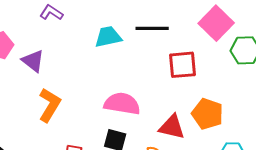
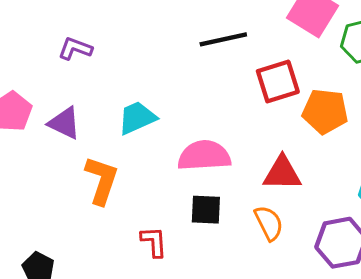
cyan trapezoid: (108, 37) -> (137, 118), moved
orange pentagon: (207, 114) -> (325, 111), moved

